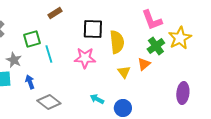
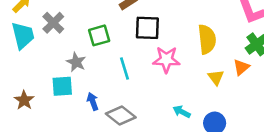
black square: (93, 29) -> (147, 28), moved
cyan line: (49, 54) -> (124, 68), moved
blue arrow: (30, 82) -> (93, 101), moved

